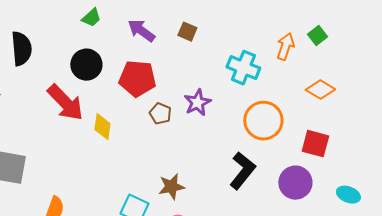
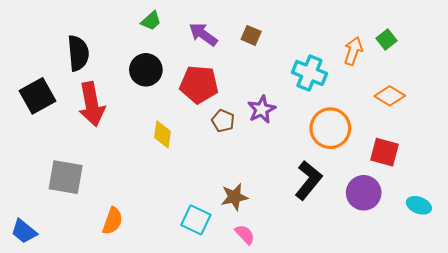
red arrow: (65, 103) -> (92, 104), moved, turned 33

